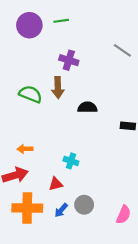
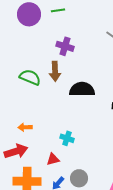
black semicircle: (87, 107) -> (82, 89), size x1.4

